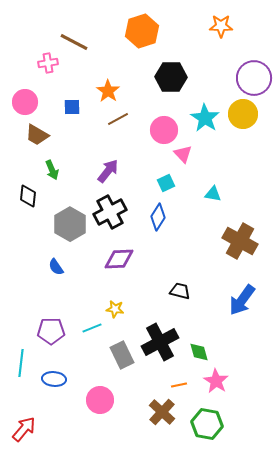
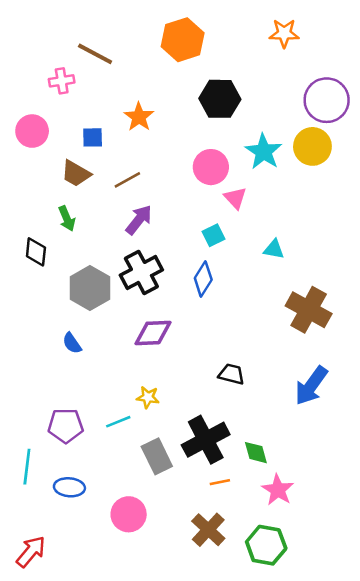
brown line: (118, 119) -> (127, 180), moved
brown trapezoid: (37, 135) -> (76, 173), moved
orange line: (179, 385) -> (220, 482), moved

